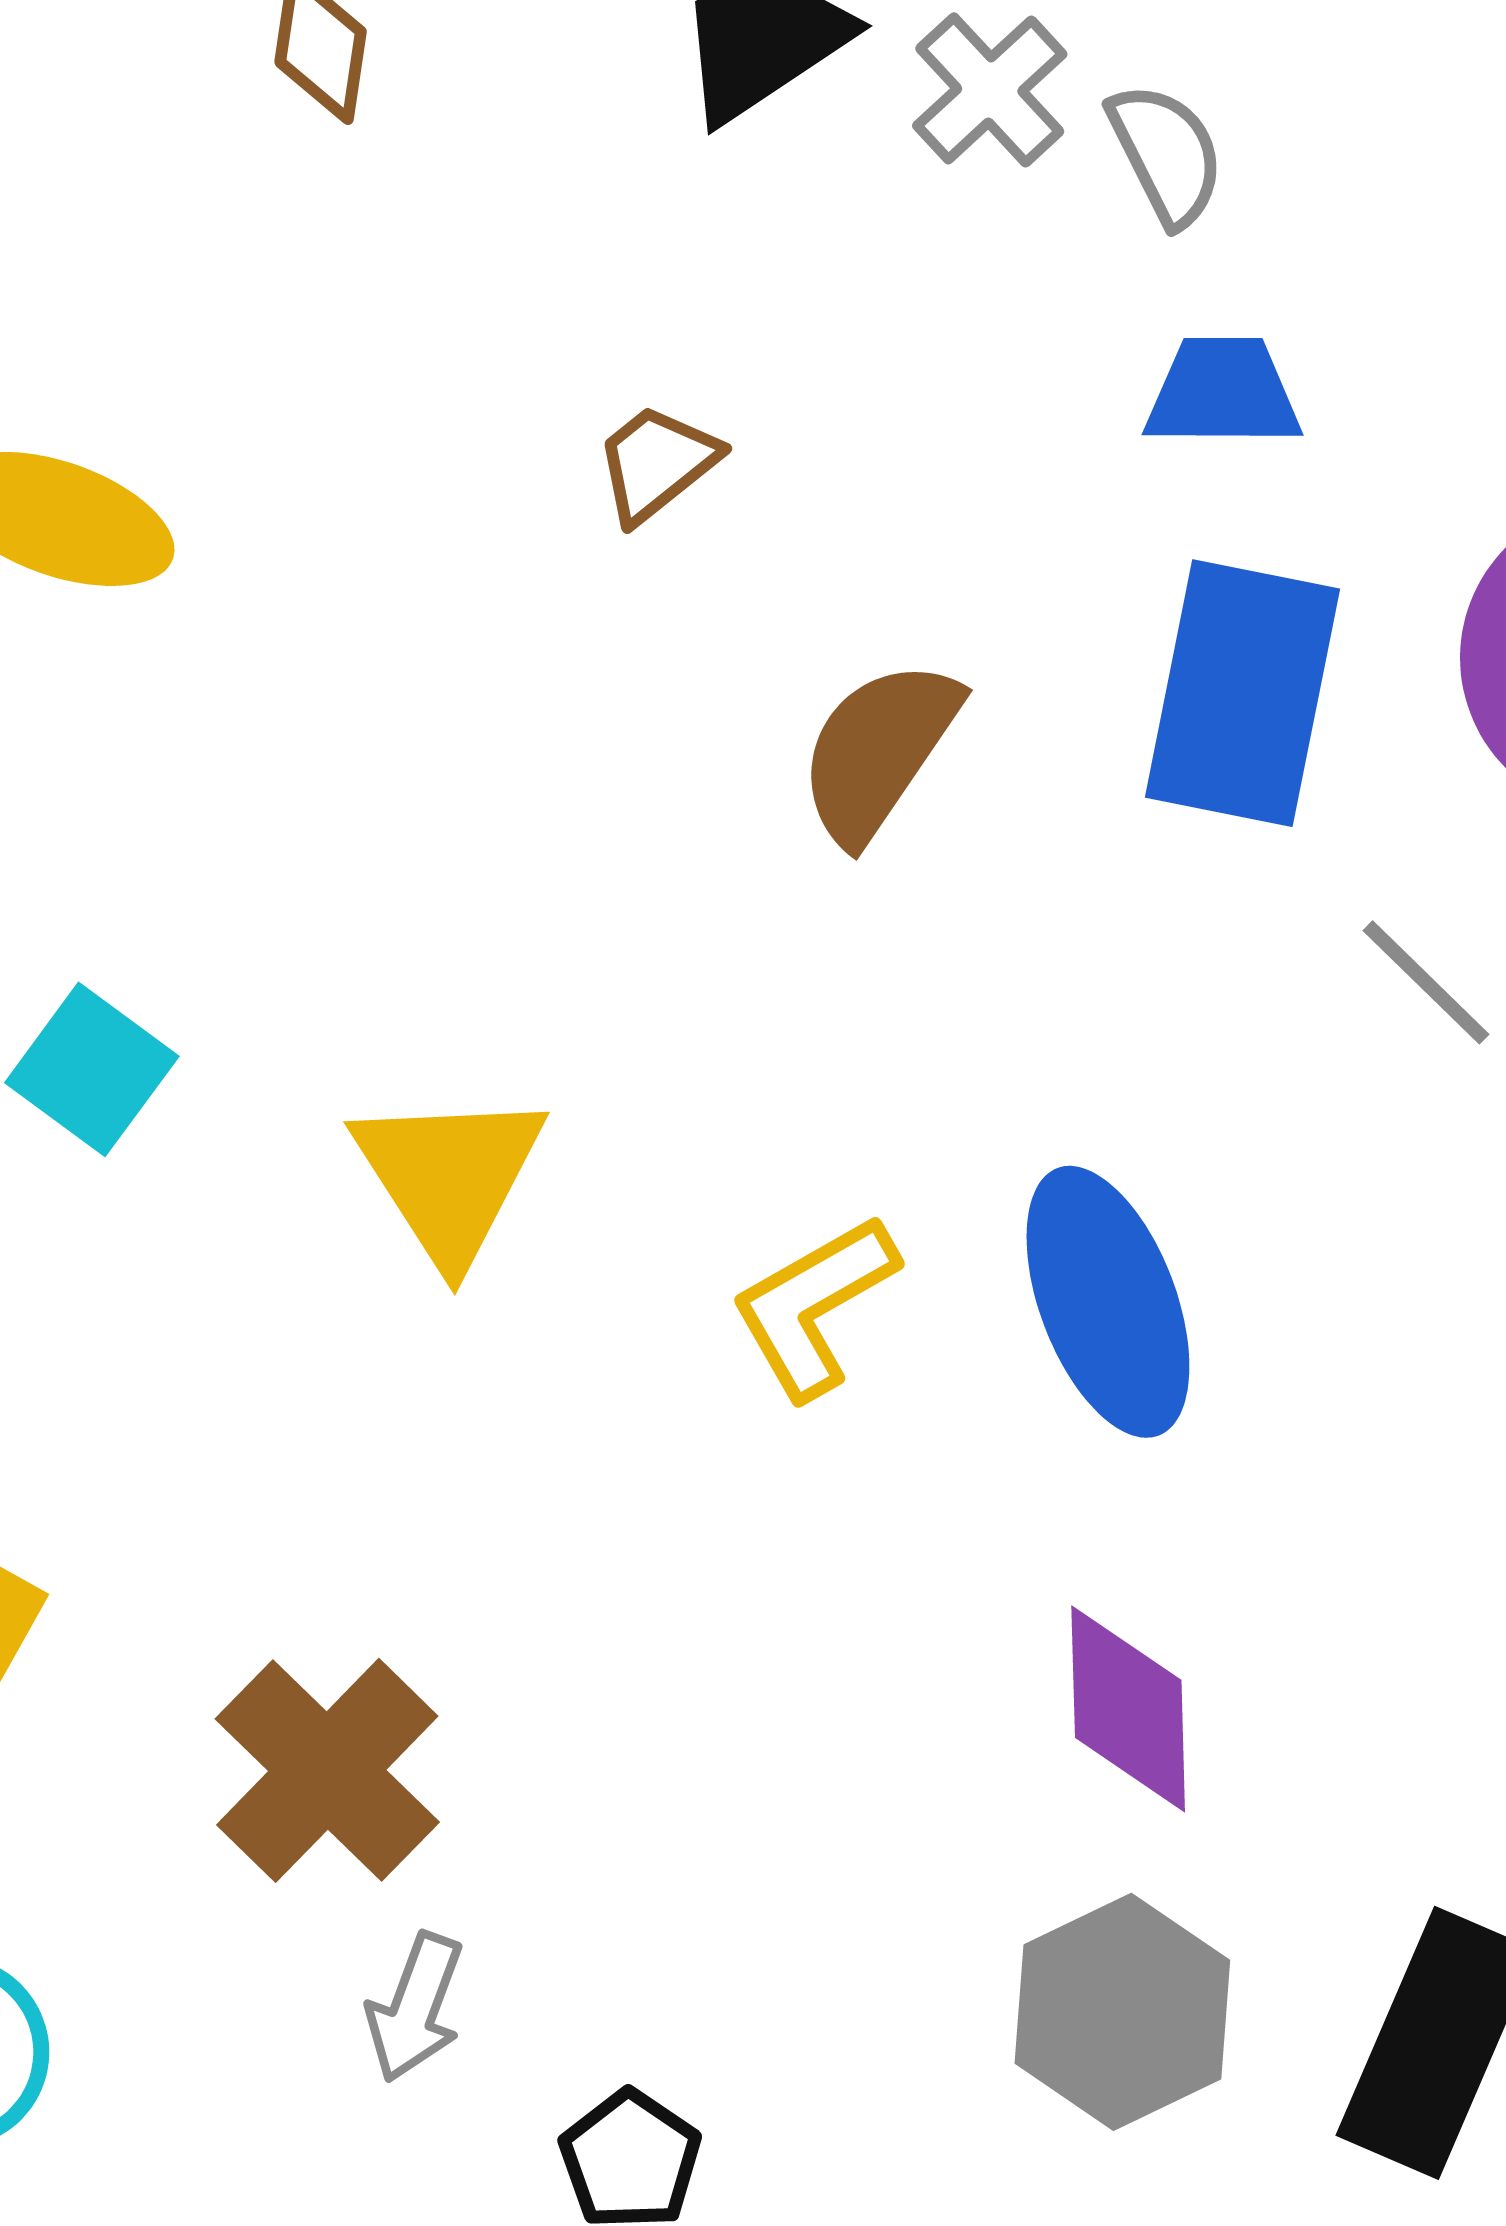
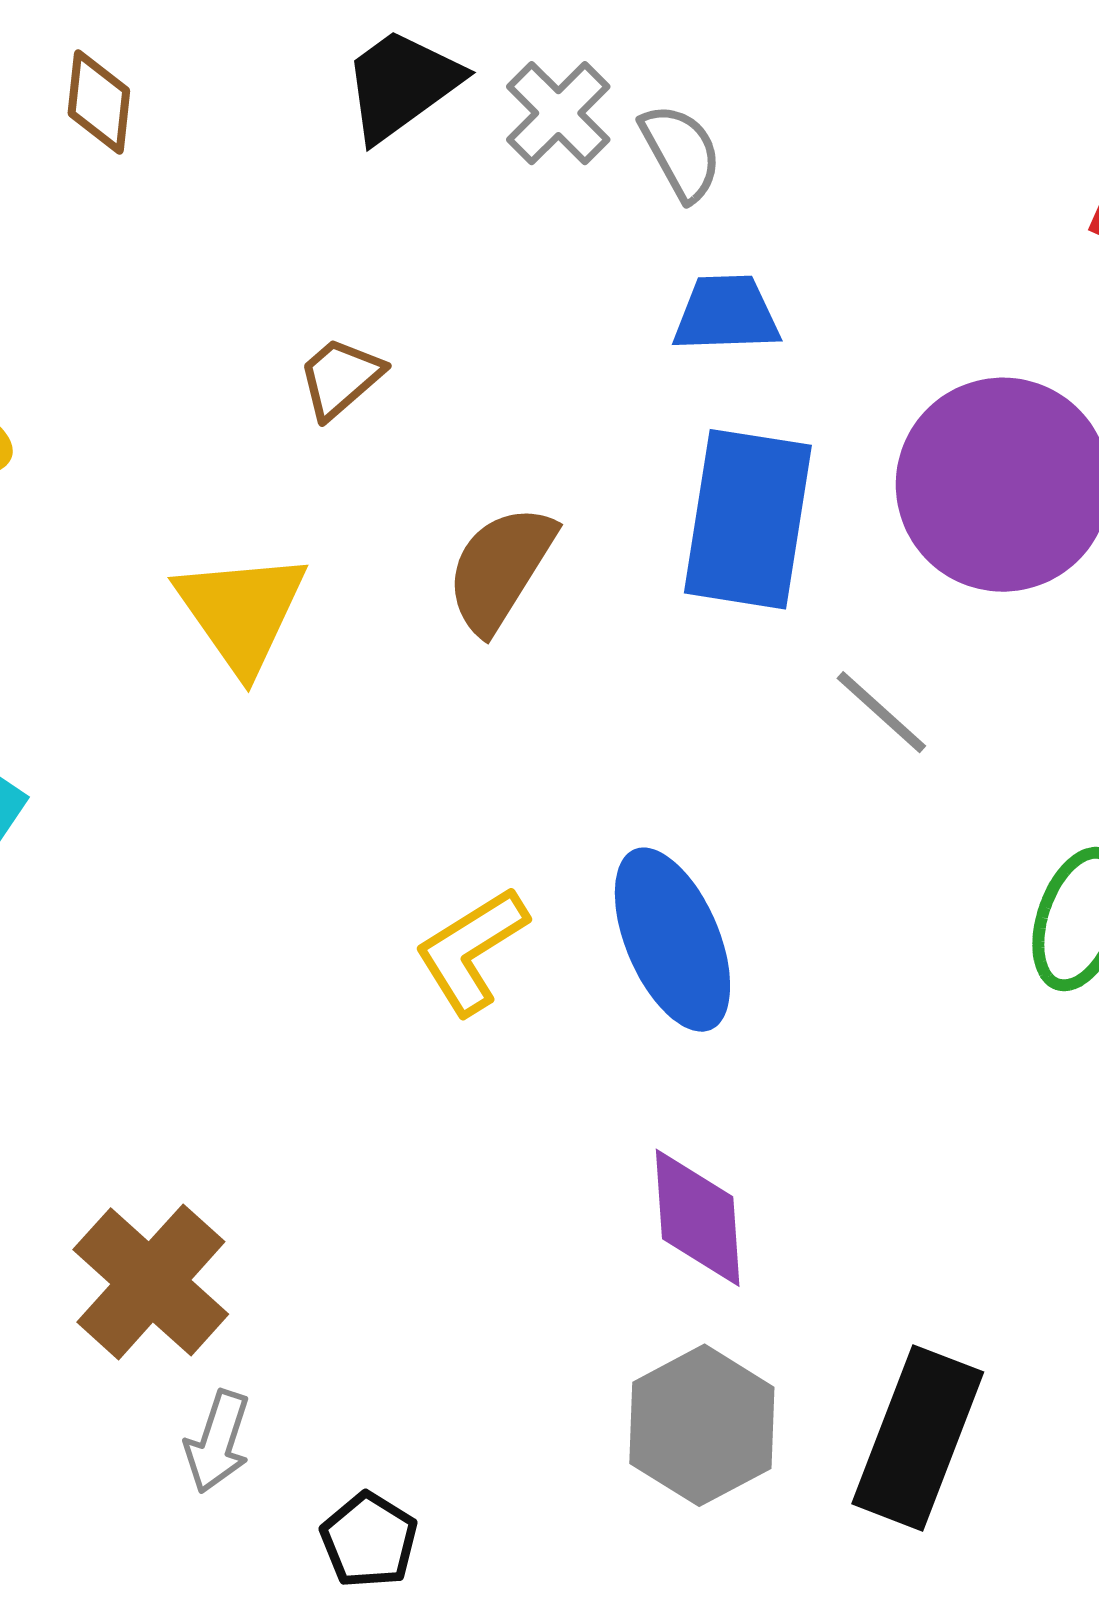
yellow triangle: (449, 1176) -> (241, 612), moved

